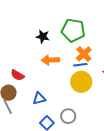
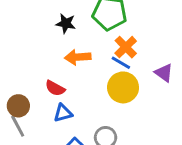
blue line: (80, 65) -> (121, 63), turned 40
red semicircle: (17, 75) -> (55, 88), moved

